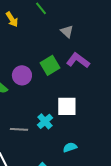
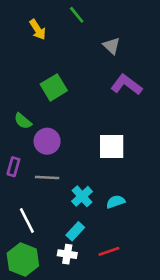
green square: (50, 65) -> (54, 87), moved
purple circle: (22, 75) -> (47, 141), moved
cyan cross: (45, 121) -> (82, 196), moved

